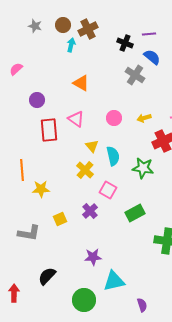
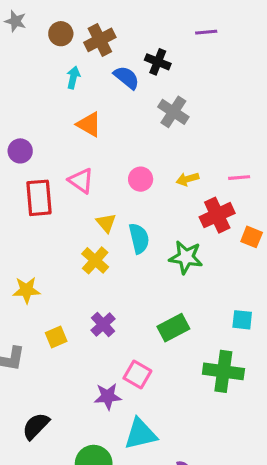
gray star: (35, 26) -> (15, 21), moved
purple line: (149, 34) -> (206, 32), moved
cyan arrow: (71, 45) -> (73, 77), moved
blue semicircle: (152, 57) -> (126, 77), moved
pink square: (108, 190) -> (137, 375), moved

